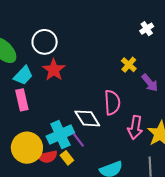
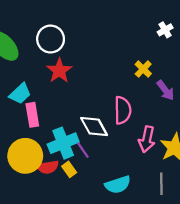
cyan trapezoid: (23, 75) -> (20, 94), moved
pink rectangle: (22, 100) -> (32, 115), moved

